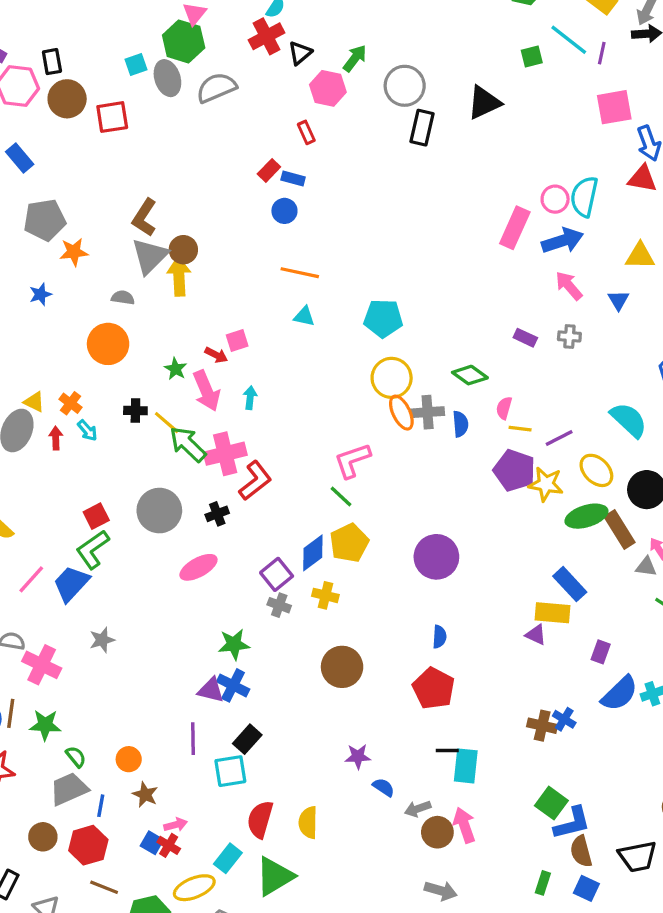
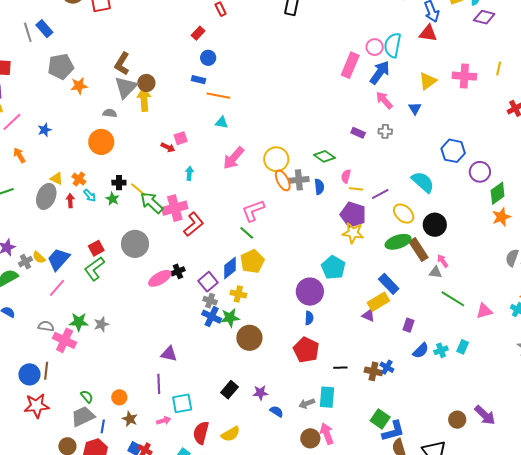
blue rectangle: (293, 179) -> (199, 80), moved
blue arrow: (563, 241) -> (380, 73), turned -35
yellow triangle: (640, 256) -> (428, 81), turned -36
blue star: (40, 294) -> (45, 130), moved
cyan pentagon: (383, 318) -> (333, 267), moved, turned 30
green star: (176, 369) -> (113, 199), moved
pink arrow: (206, 391) -> (234, 158), moved, turned 65
yellow star: (546, 484) -> (353, 233), moved
black cross: (217, 514) -> (178, 271), moved
purple circle: (436, 557) -> (310, 292), moved
blue trapezoid: (71, 584) -> (58, 259), moved
yellow rectangle: (552, 613) -> (378, 302), turned -35
green star: (234, 644) -> (230, 318), moved
blue cross: (233, 685) -> (212, 317), moved
blue semicircle: (620, 693) -> (421, 351), size x0.7
green star: (45, 725) -> (79, 322), moved
black rectangle: (247, 739) -> (230, 390), moved
black line: (447, 750) -> (340, 368), moved
gray arrow: (418, 809) -> (307, 403), moved
yellow semicircle: (308, 822) -> (231, 434), turned -120
pink arrow: (176, 825) -> (164, 421), moved

